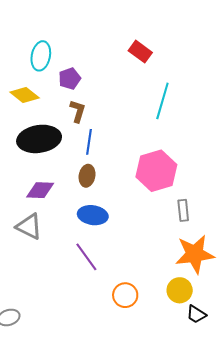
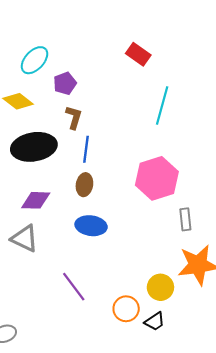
cyan ellipse: (41, 56) -> (34, 60), turned 32
purple line: (86, 257) -> (74, 287), moved
yellow circle: (180, 290) -> (160, 287), moved
black trapezoid: (196, 314) -> (155, 322), moved, turned -65

